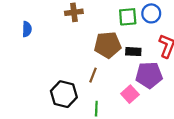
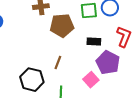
brown pentagon: (108, 45) -> (62, 26), moved
purple pentagon: (149, 75) -> (108, 63), turned 30

